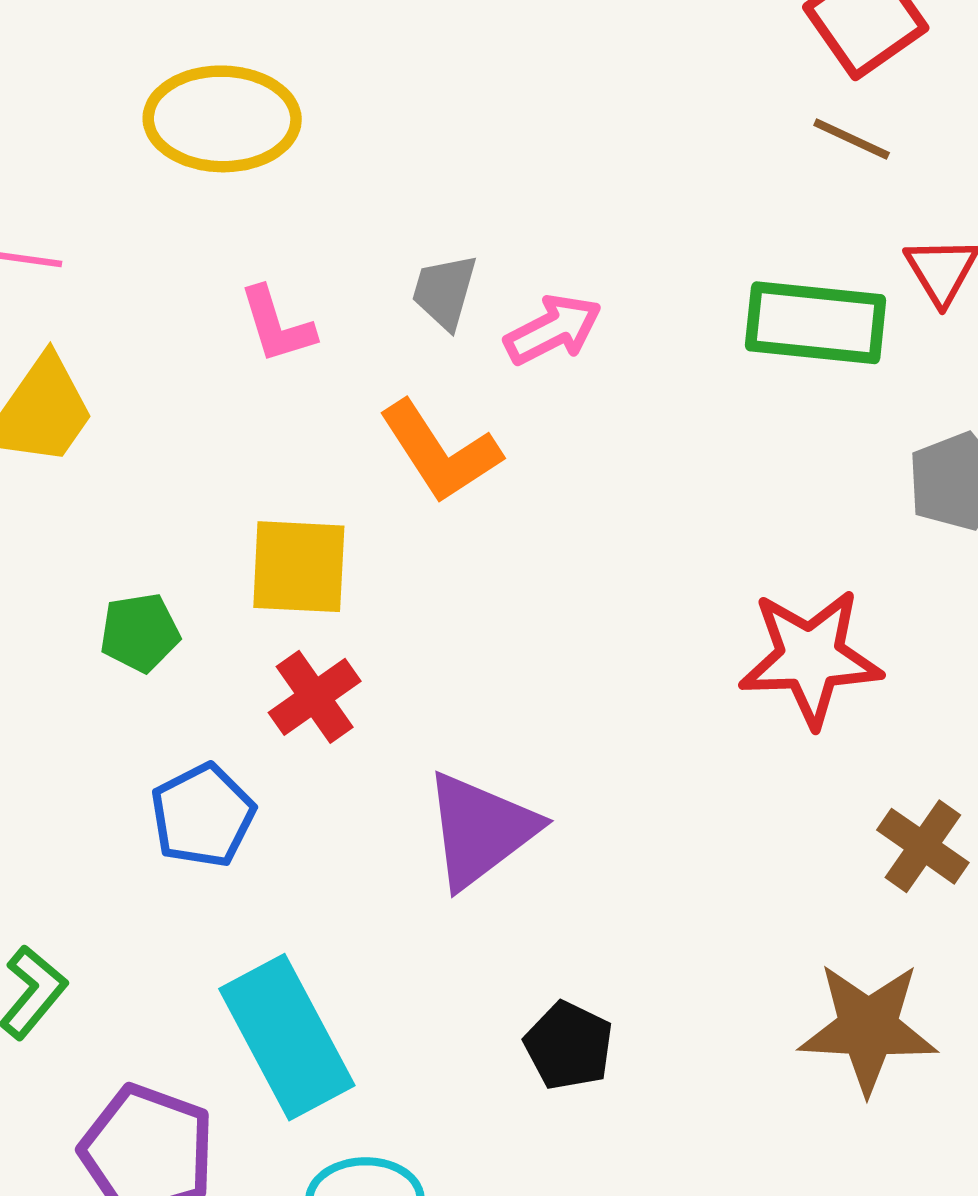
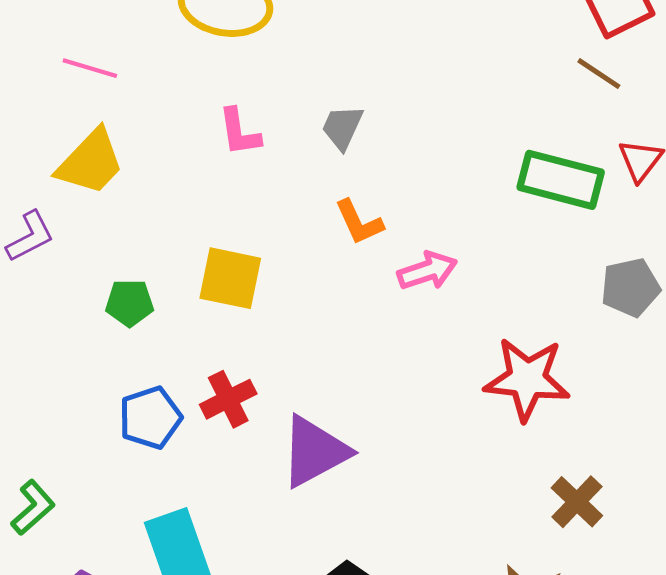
pink arrow: (553, 330) -> (427, 271), moved
orange L-shape: (440, 452) -> (359, 222), moved, size x0.7
red cross: (315, 697) -> (228, 399), moved

